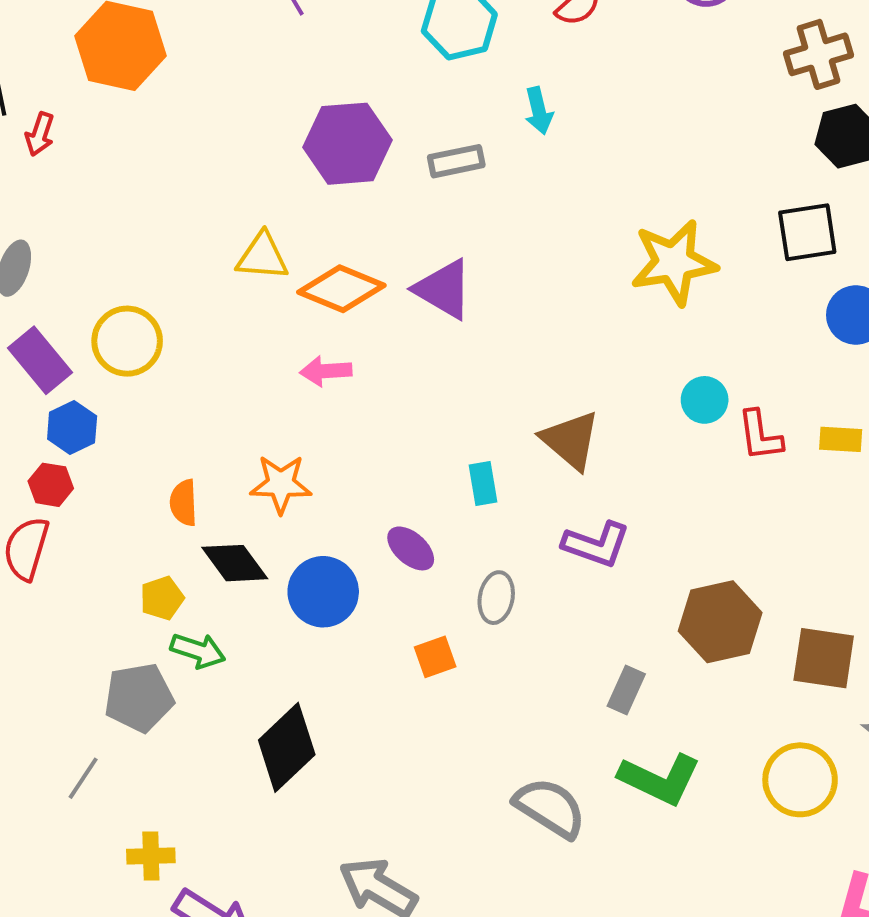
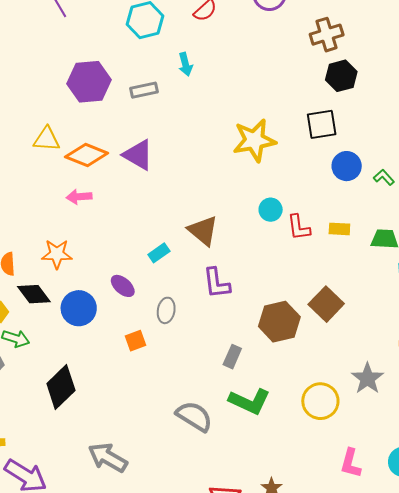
cyan rectangle: (483, 483) -> (159, 253), turned 65
purple L-shape: (596, 544) -> (216, 283), turned 64
brown square: (824, 658) -> (326, 304), moved, turned 36

